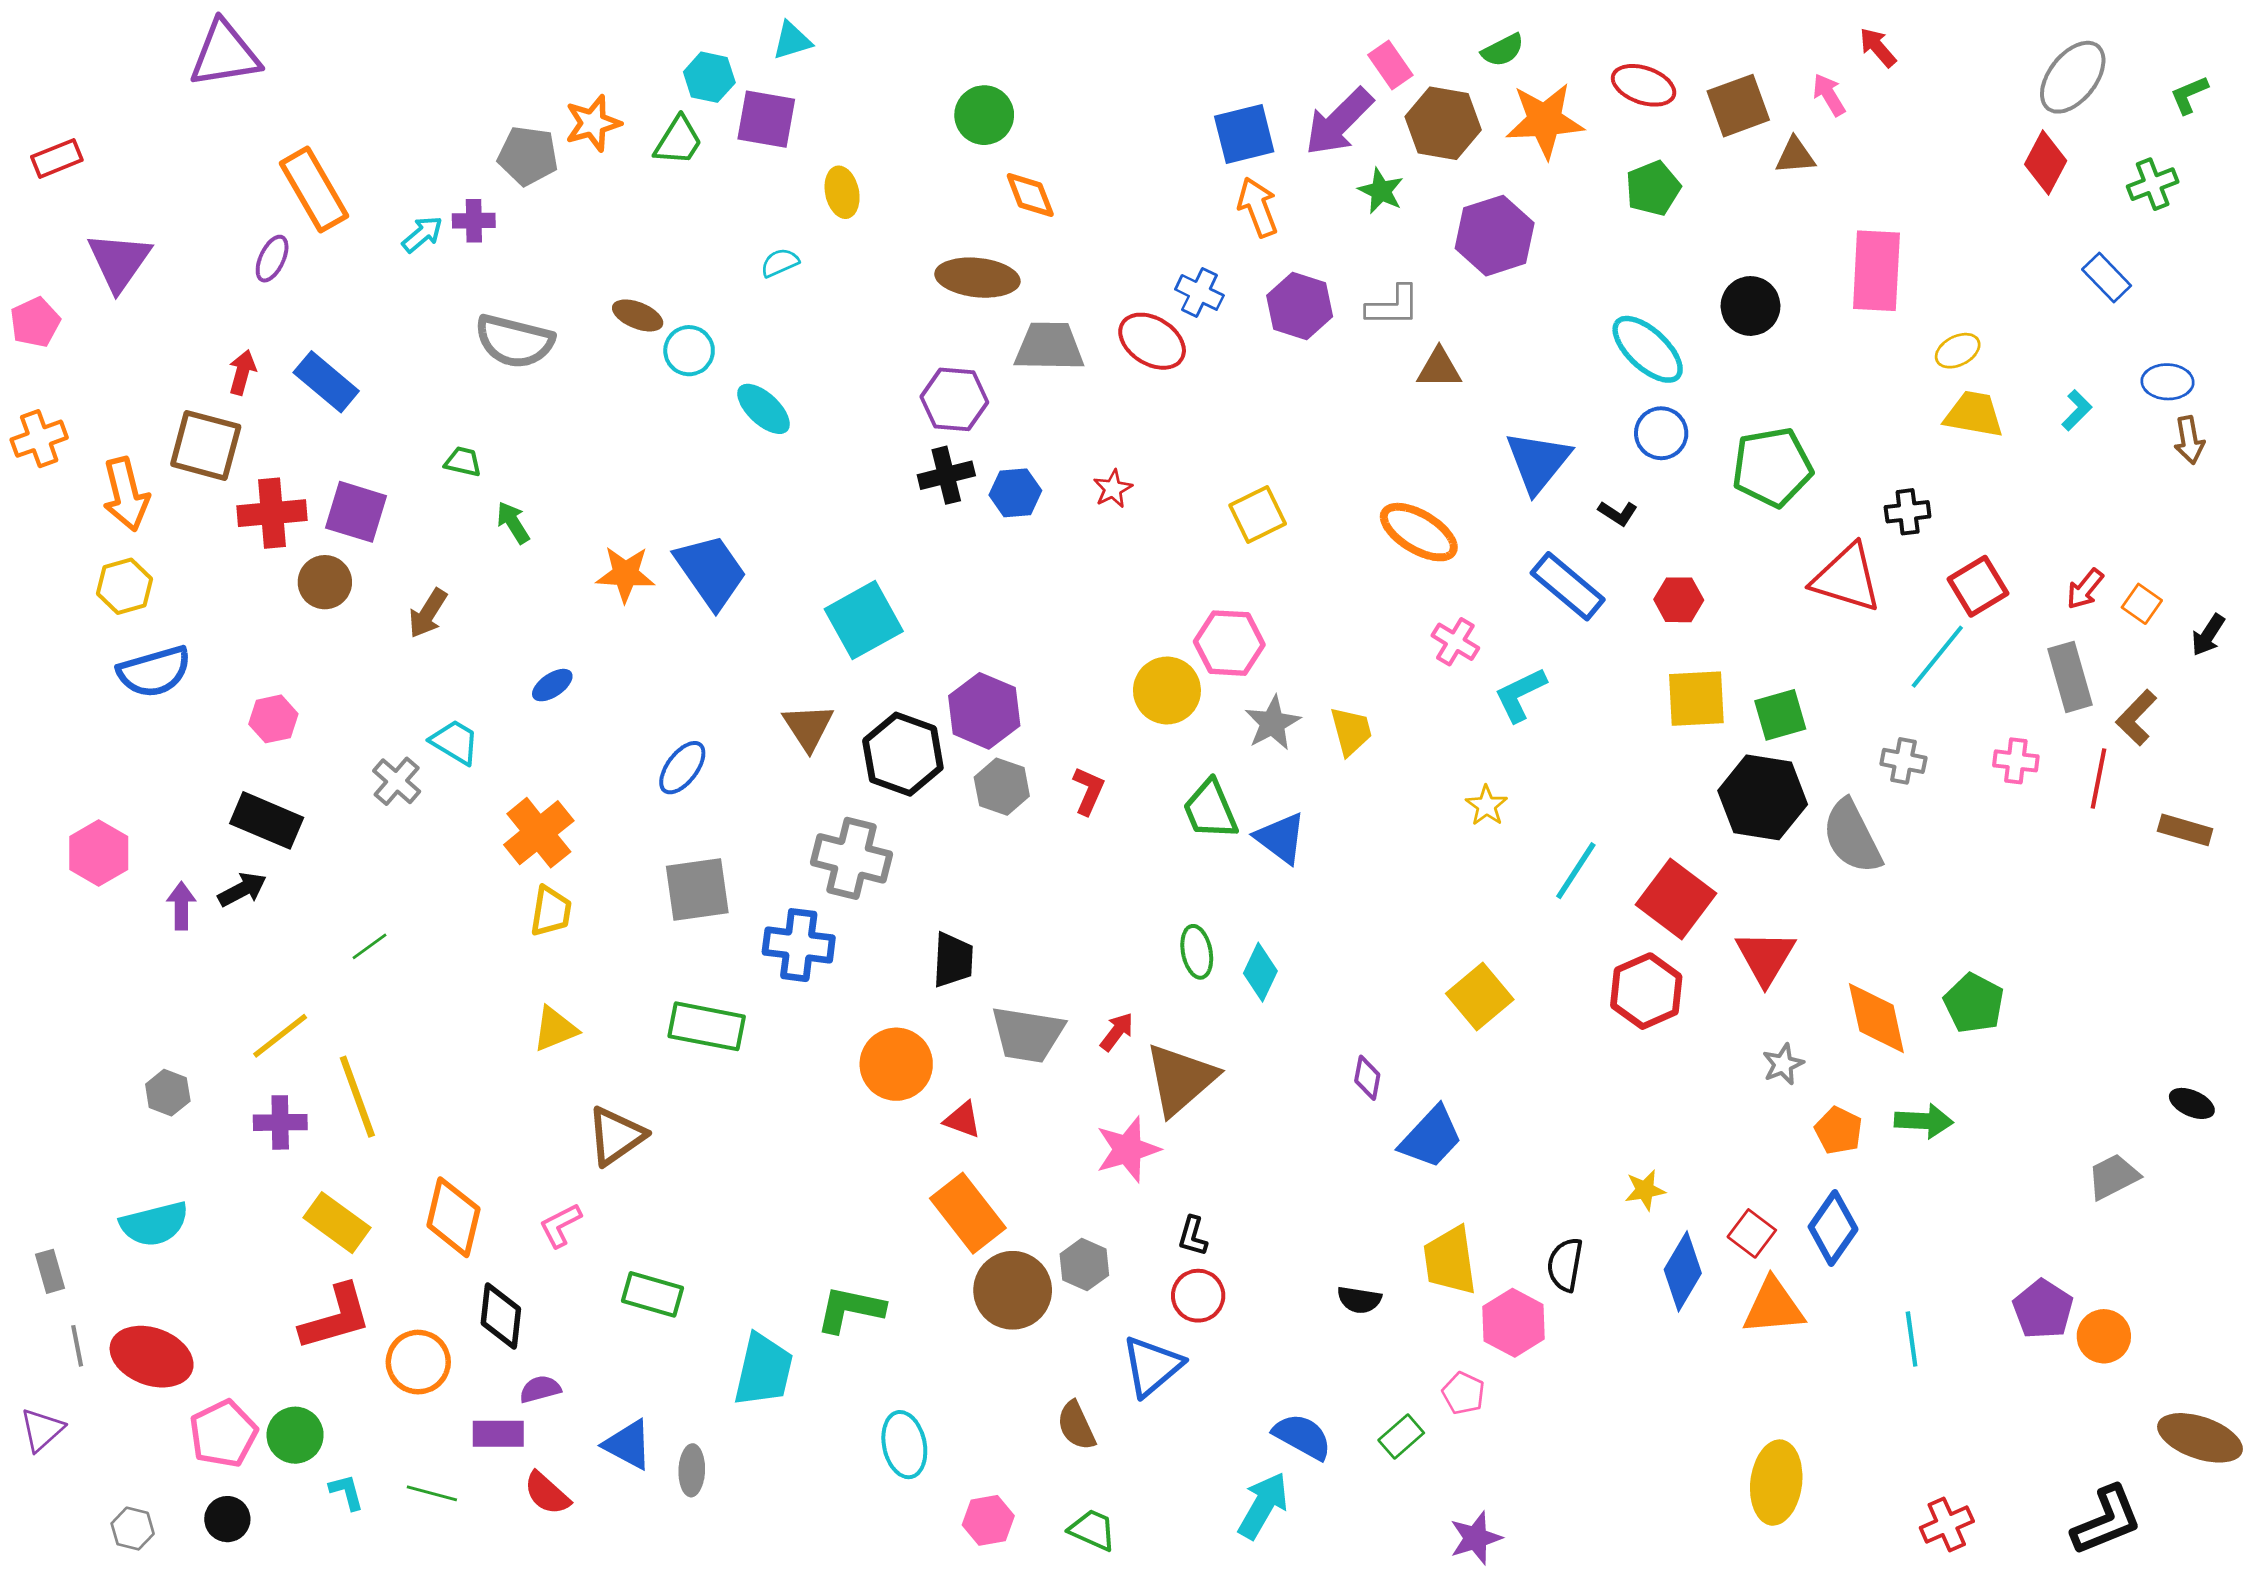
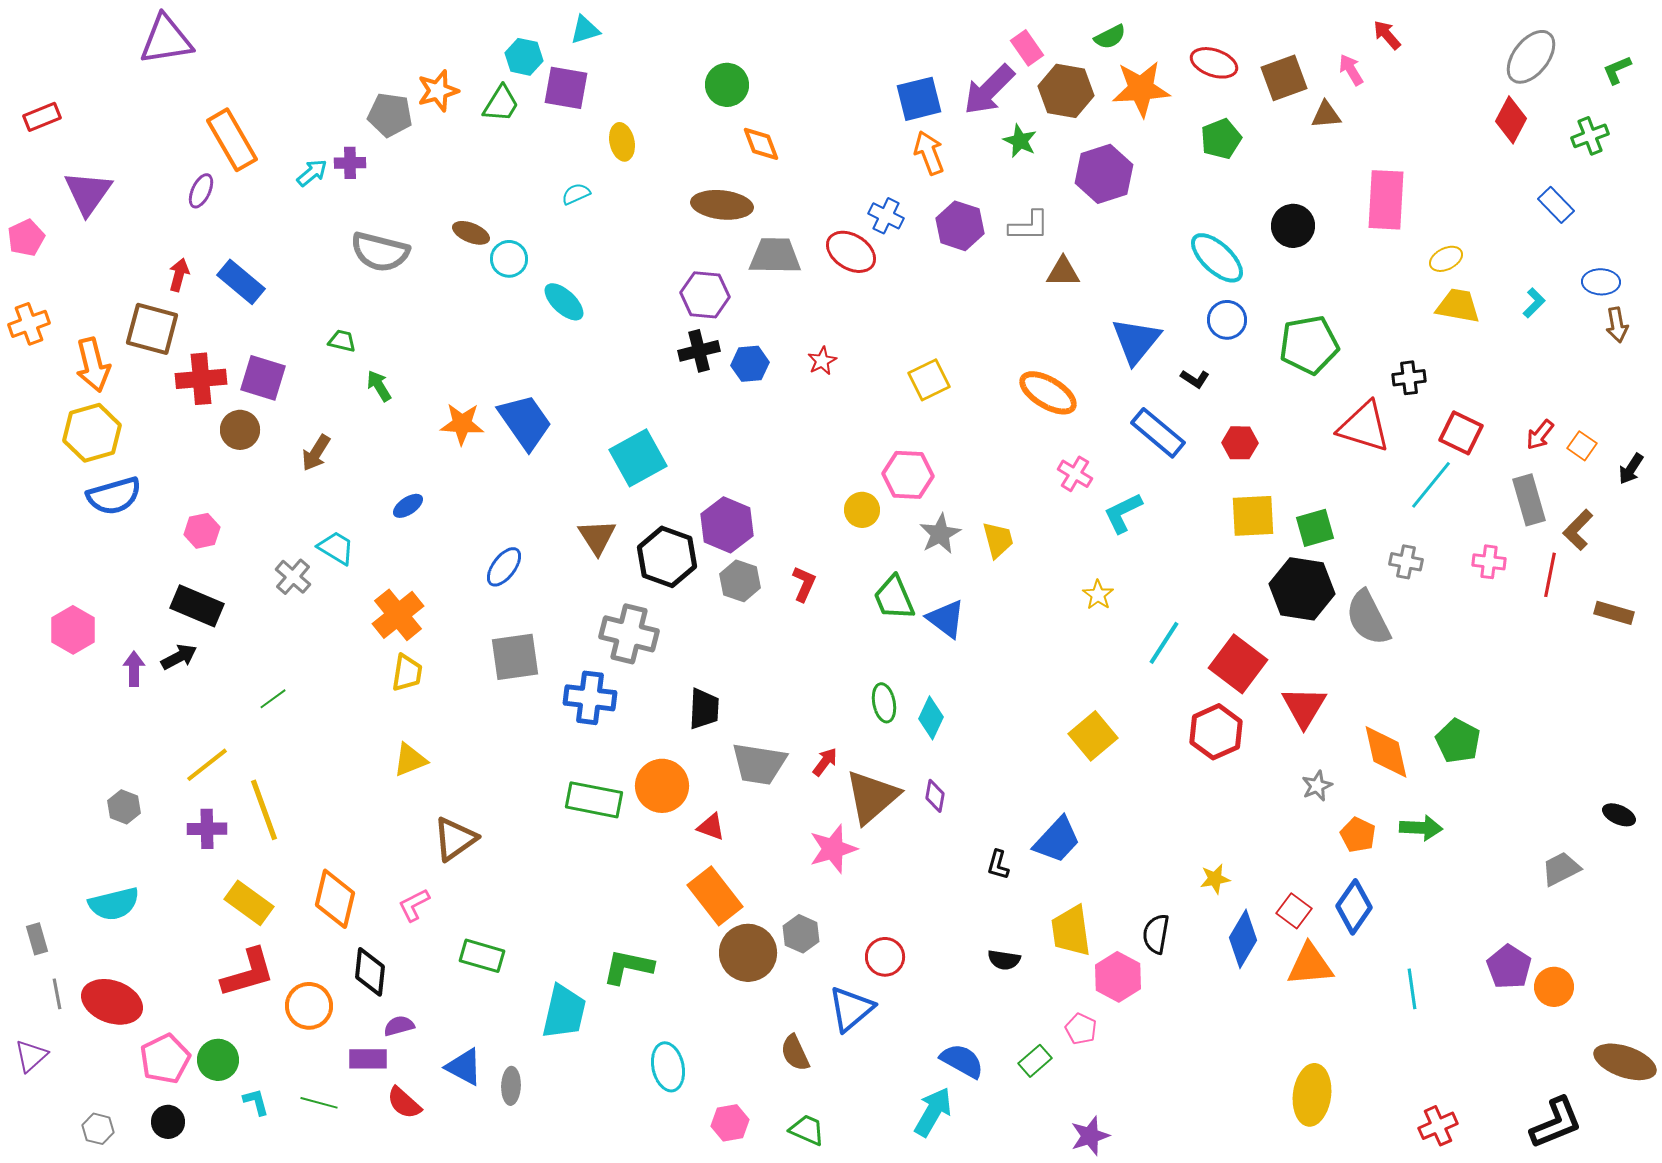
yellow hexagon: (124, 586) -> (92, 433), size x1.4
red square: (1978, 586) -> (1461, 433), turned -33
yellow circle: (1167, 690) -> (862, 510), size x0.7
green rectangle: (707, 1026) -> (594, 800), moved
purple diamond: (1367, 1078) -> (935, 796), moved
black L-shape: (1193, 1236) -> (998, 865), moved

